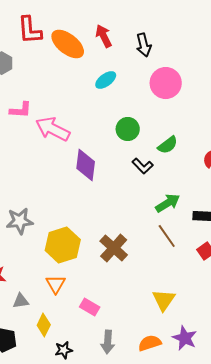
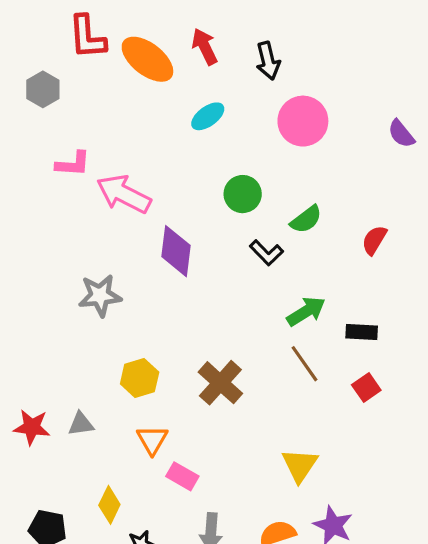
gray star: (20, 221) -> (100, 296), moved
yellow hexagon: (63, 245) -> (140, 378), size x0.7
orange triangle: (56, 284) -> (152, 440), moved
gray triangle: (21, 301) -> (81, 424), moved

